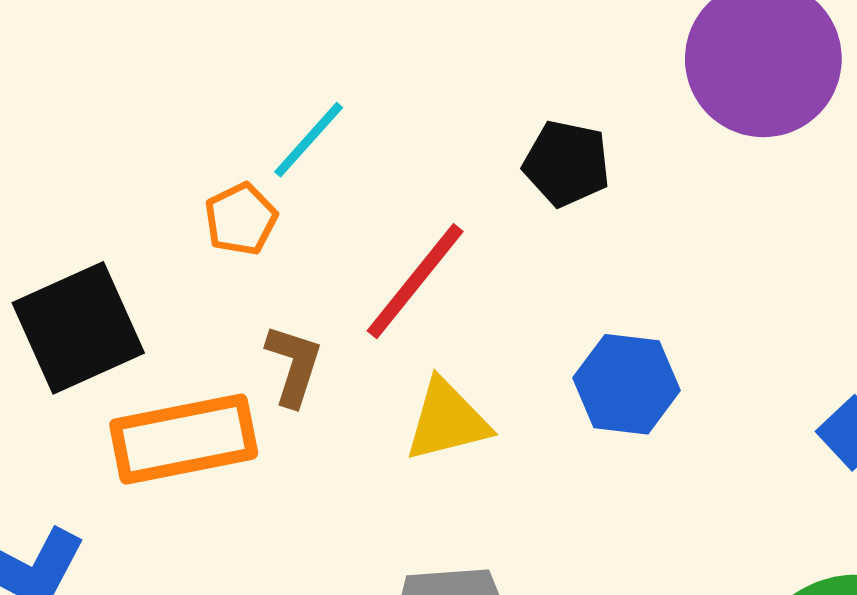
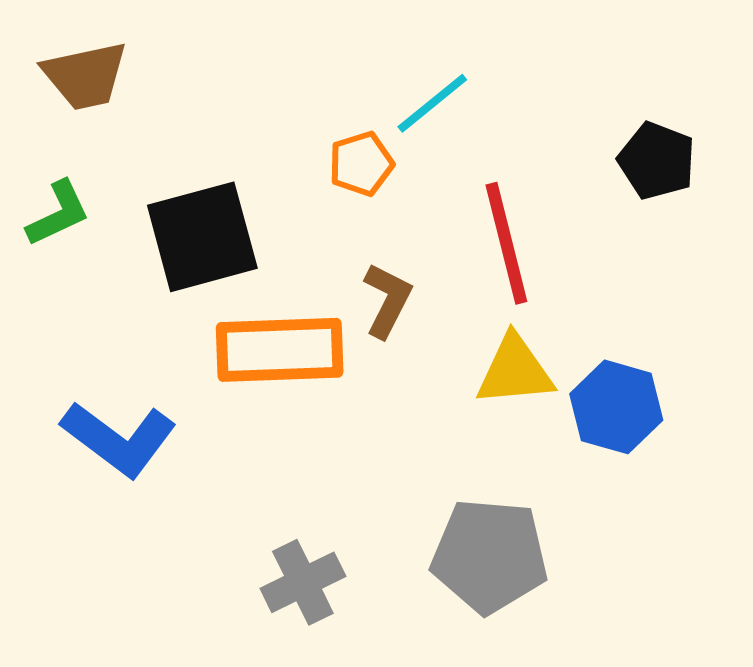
red line: (415, 281) -> (506, 243), turned -62
blue hexagon: (627, 384) -> (616, 407), moved

